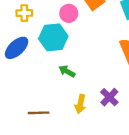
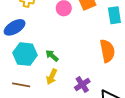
cyan hexagon: (53, 37) -> (25, 54), moved
yellow arrow: (80, 104) -> (52, 77), moved

